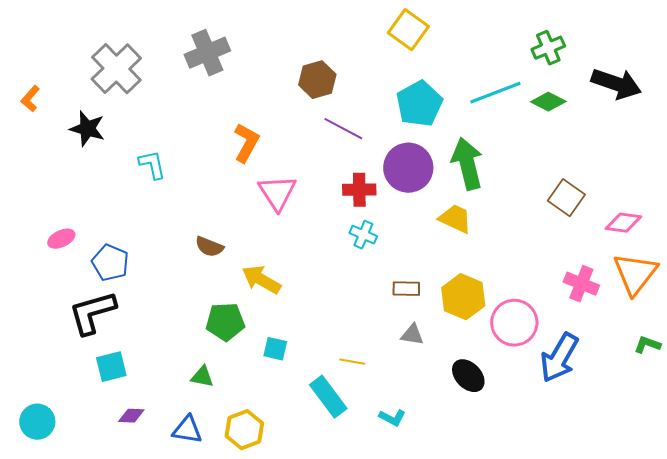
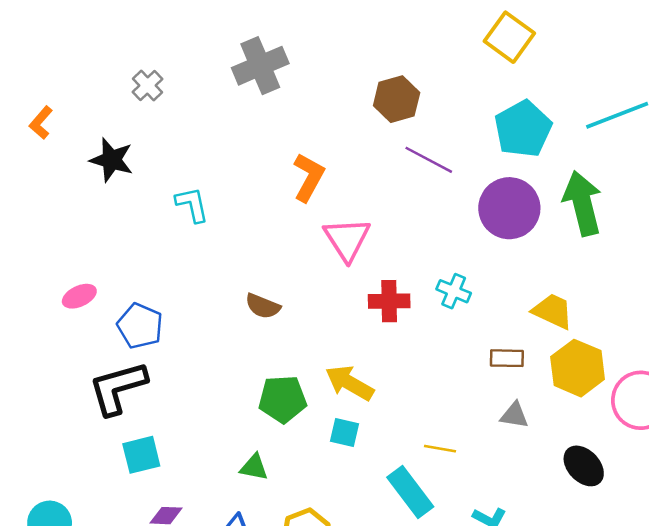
gray cross: (116, 69) -> (147, 86), size x0.5
red cross: (359, 190) -> (389, 301), moved
yellow trapezoid: (455, 219) -> (553, 311), moved
yellow arrow: (261, 280) -> (349, 383), moved

